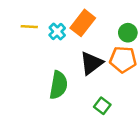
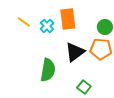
orange rectangle: (83, 23) -> (68, 19), turned -45
yellow line: (29, 27) -> (24, 22), turned 32

